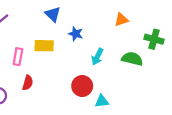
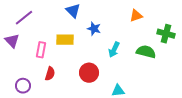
red circle: (82, 86) -> (89, 73), moved

